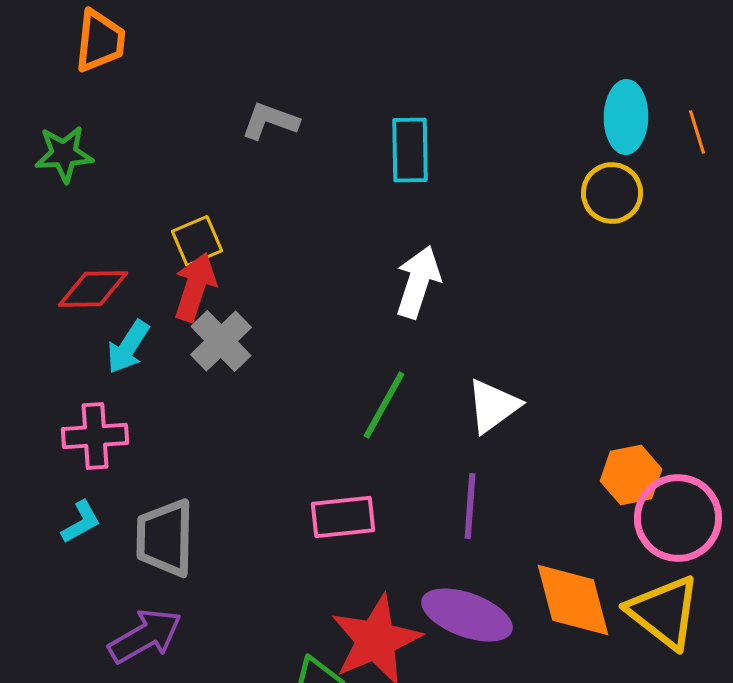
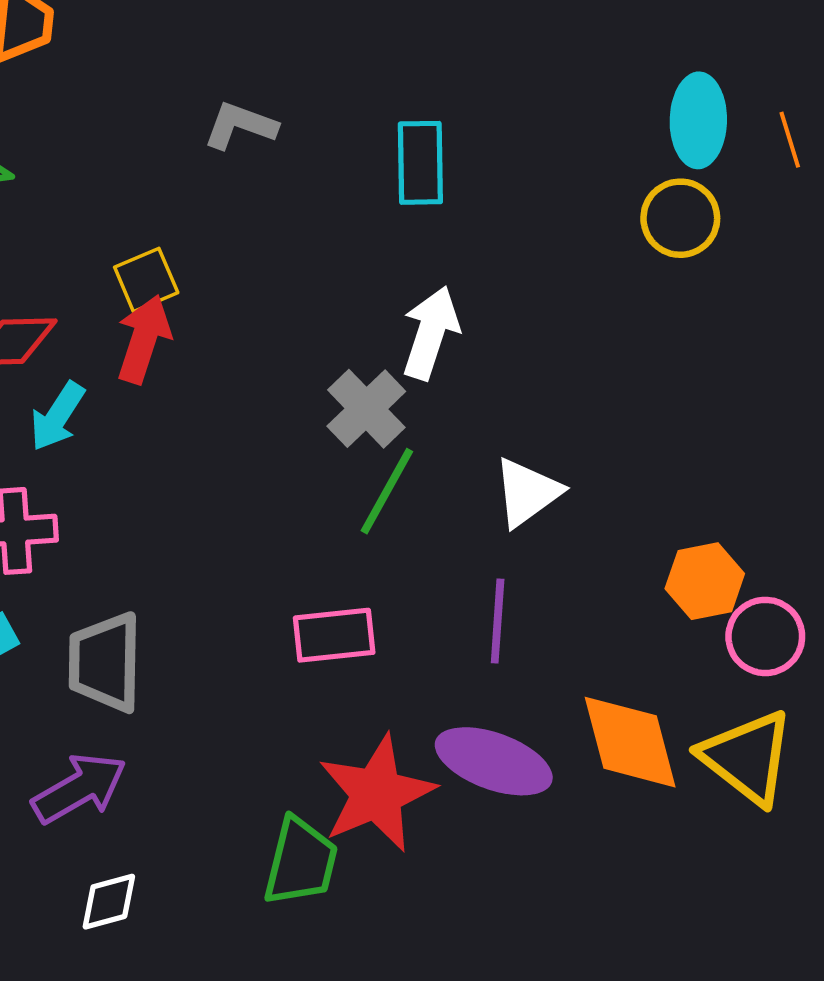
gray cross: (221, 341) -> (366, 409), moved
pink circle: (678, 518) -> (765, 636), size x0.7

